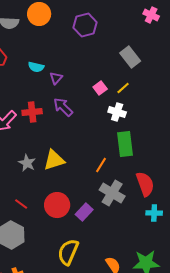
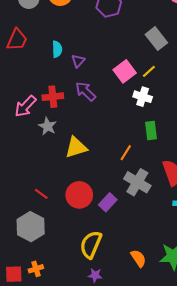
cyan semicircle: (36, 67) -> (57, 49), turned -105
pink square: (100, 88) -> (125, 71), size x1.5
green rectangle: (125, 144) -> (151, 130), size x0.7
gray star: (27, 163) -> (48, 126), moved

